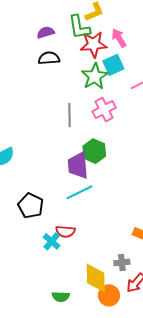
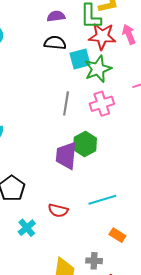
cyan square: (113, 65) -> (80, 59), moved
cyan line: (79, 192) -> (102, 200), moved
red semicircle: (65, 232) -> (58, 210), moved

